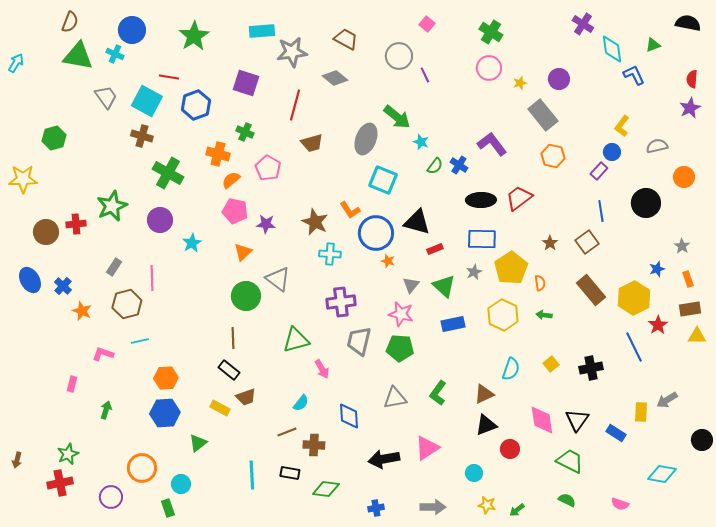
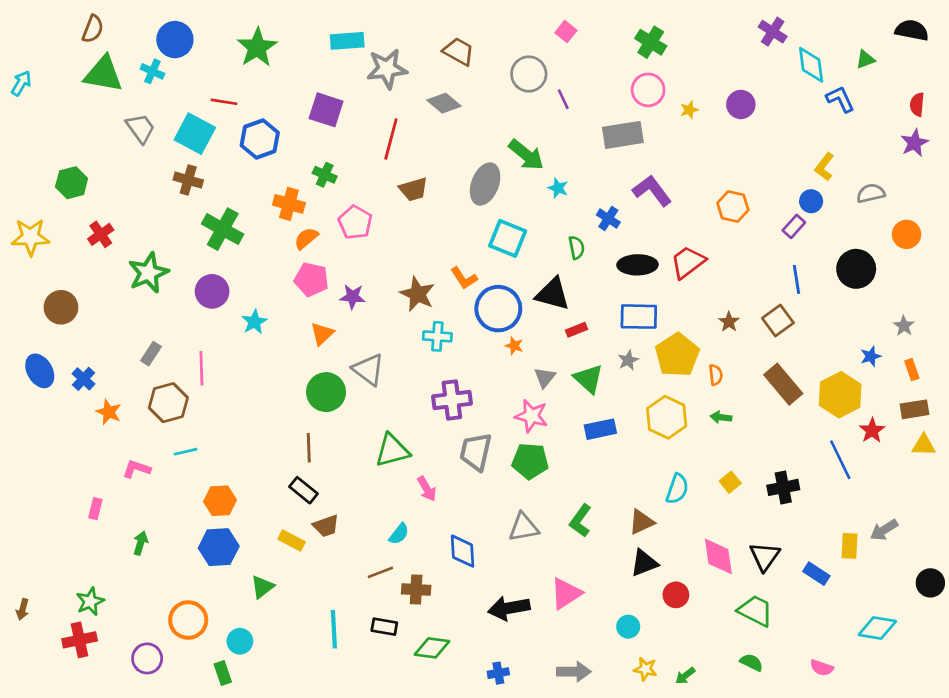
gray rectangle: (543, 115) -> (623, 135), moved, turned -60
green semicircle: (435, 166) -> (577, 248), moved, turned -48
red cross: (76, 224) -> (101, 234), moved, turned -30

